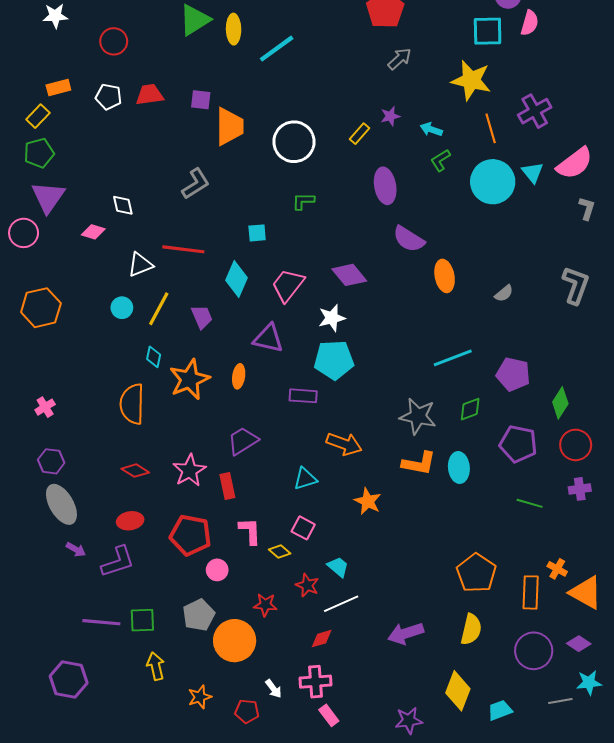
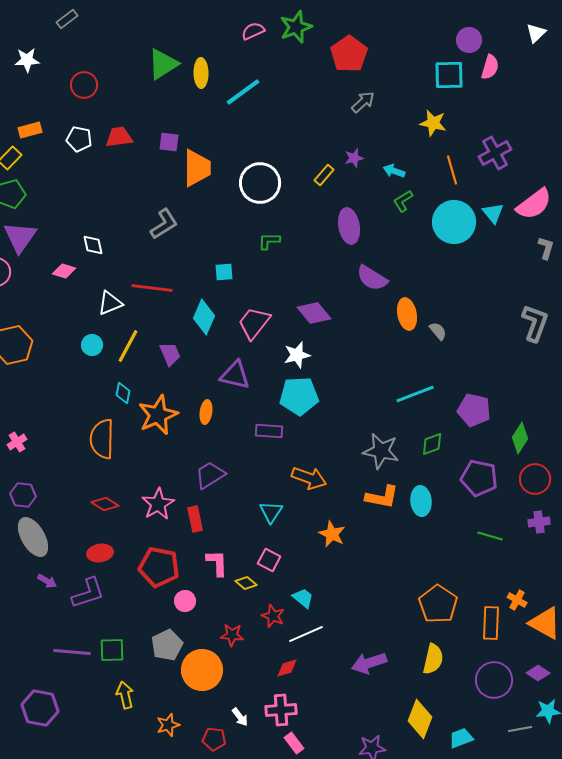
yellow star: (471, 80) -> (433, 123), size x0.7
gray semicircle: (504, 293) -> (438, 331), moved, turned -90
cyan triangle: (305, 479) -> (271, 512), turned -40

